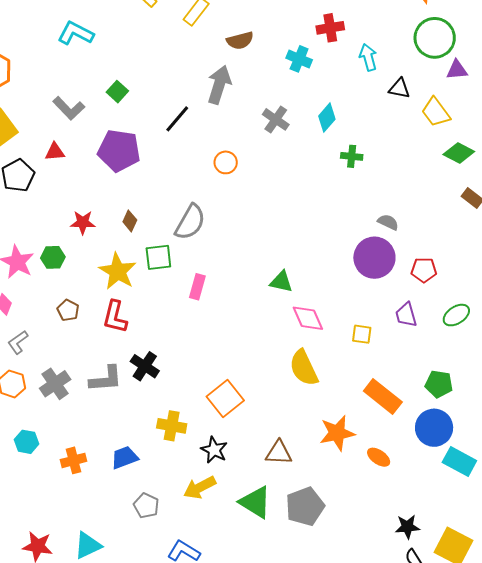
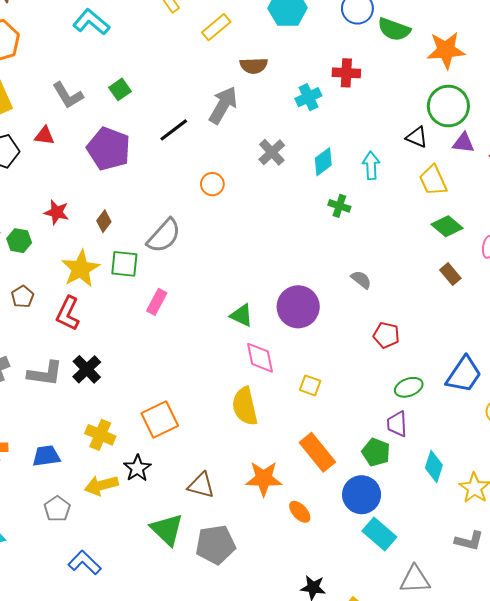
cyan arrow: (368, 57) -> (371, 166), moved
cyan cross: (299, 59) -> (308, 97), turned 30
black triangle: (399, 88) -> (417, 137), moved
purple circle: (374, 258) -> (298, 307), moved
purple trapezoid: (406, 315) -> (397, 424), moved
yellow arrow: (200, 487) -> (101, 485), moved

